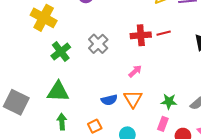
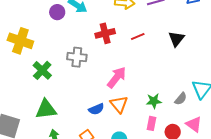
red cross: (141, 35) -> (105, 33), moved
gray cross: (98, 44) -> (77, 57), turned -30
pink arrow: (135, 71) -> (117, 77), size x1.6

